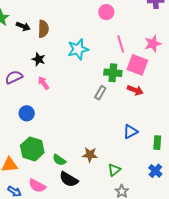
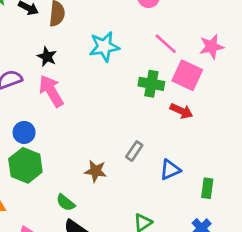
pink line: (121, 44) -> (166, 44), turned -36
pink arrow: (43, 83) -> (51, 91), size x1.6
gray rectangle: (100, 93) -> (134, 151), moved
green hexagon: (32, 149) -> (25, 165), moved
brown star: (90, 155) -> (96, 171), moved

